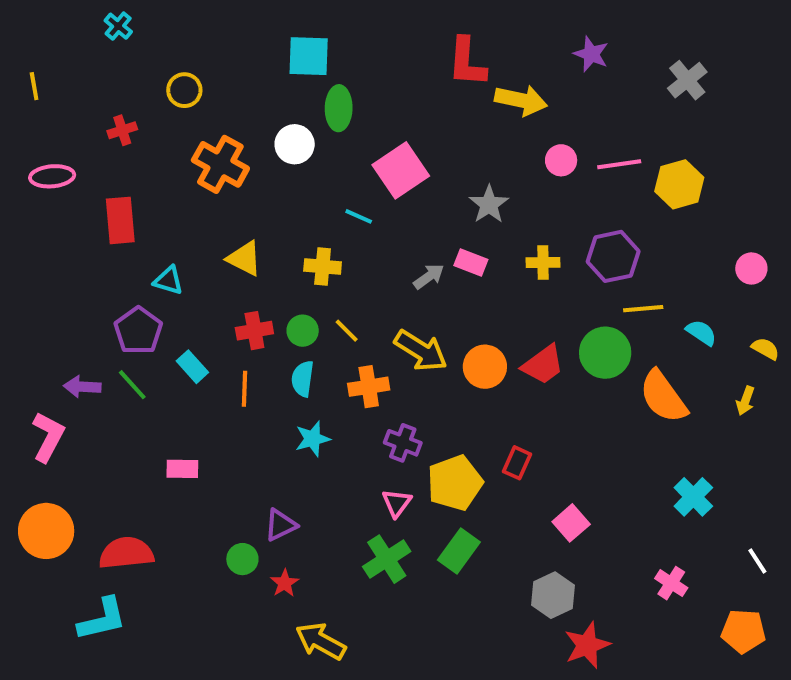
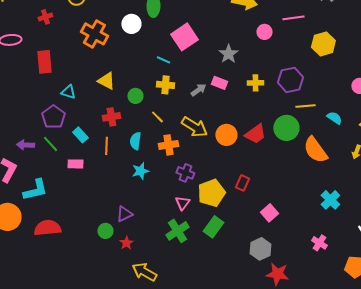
pink line: (619, 164) -> (293, 18), moved
yellow cross: (323, 266) -> (165, 85), moved
green circle: (303, 331) -> (135, 96), moved
pink rectangle: (182, 469) -> (75, 164), moved
cyan L-shape: (102, 619) -> (35, 190), moved
red star: (587, 645) -> (277, 274), turned 30

